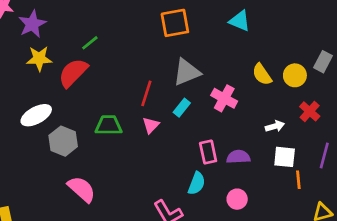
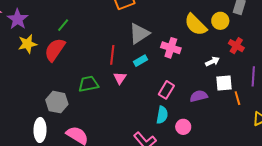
yellow semicircle: (262, 74) -> (196, 25), size x1.4
cyan rectangle: (182, 108) -> (140, 61), turned 32
white ellipse: (36, 115) -> (40, 130), moved, turned -50
pink rectangle: (208, 152) -> (166, 90), turned 54
purple semicircle: (238, 157) -> (199, 96), moved
pink circle: (237, 199) -> (183, 127), moved

